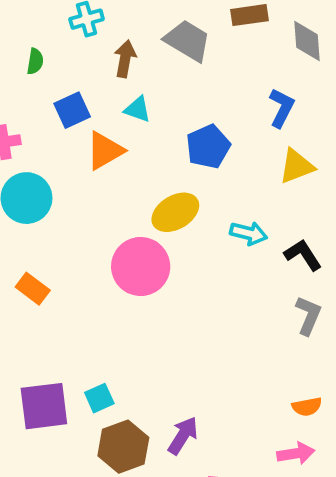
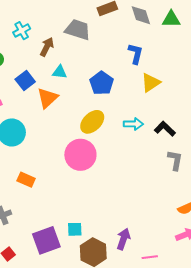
brown arrow: (125, 59) -> (47, 47), turned 30
cyan square: (99, 398) -> (75, 229), turned 35

